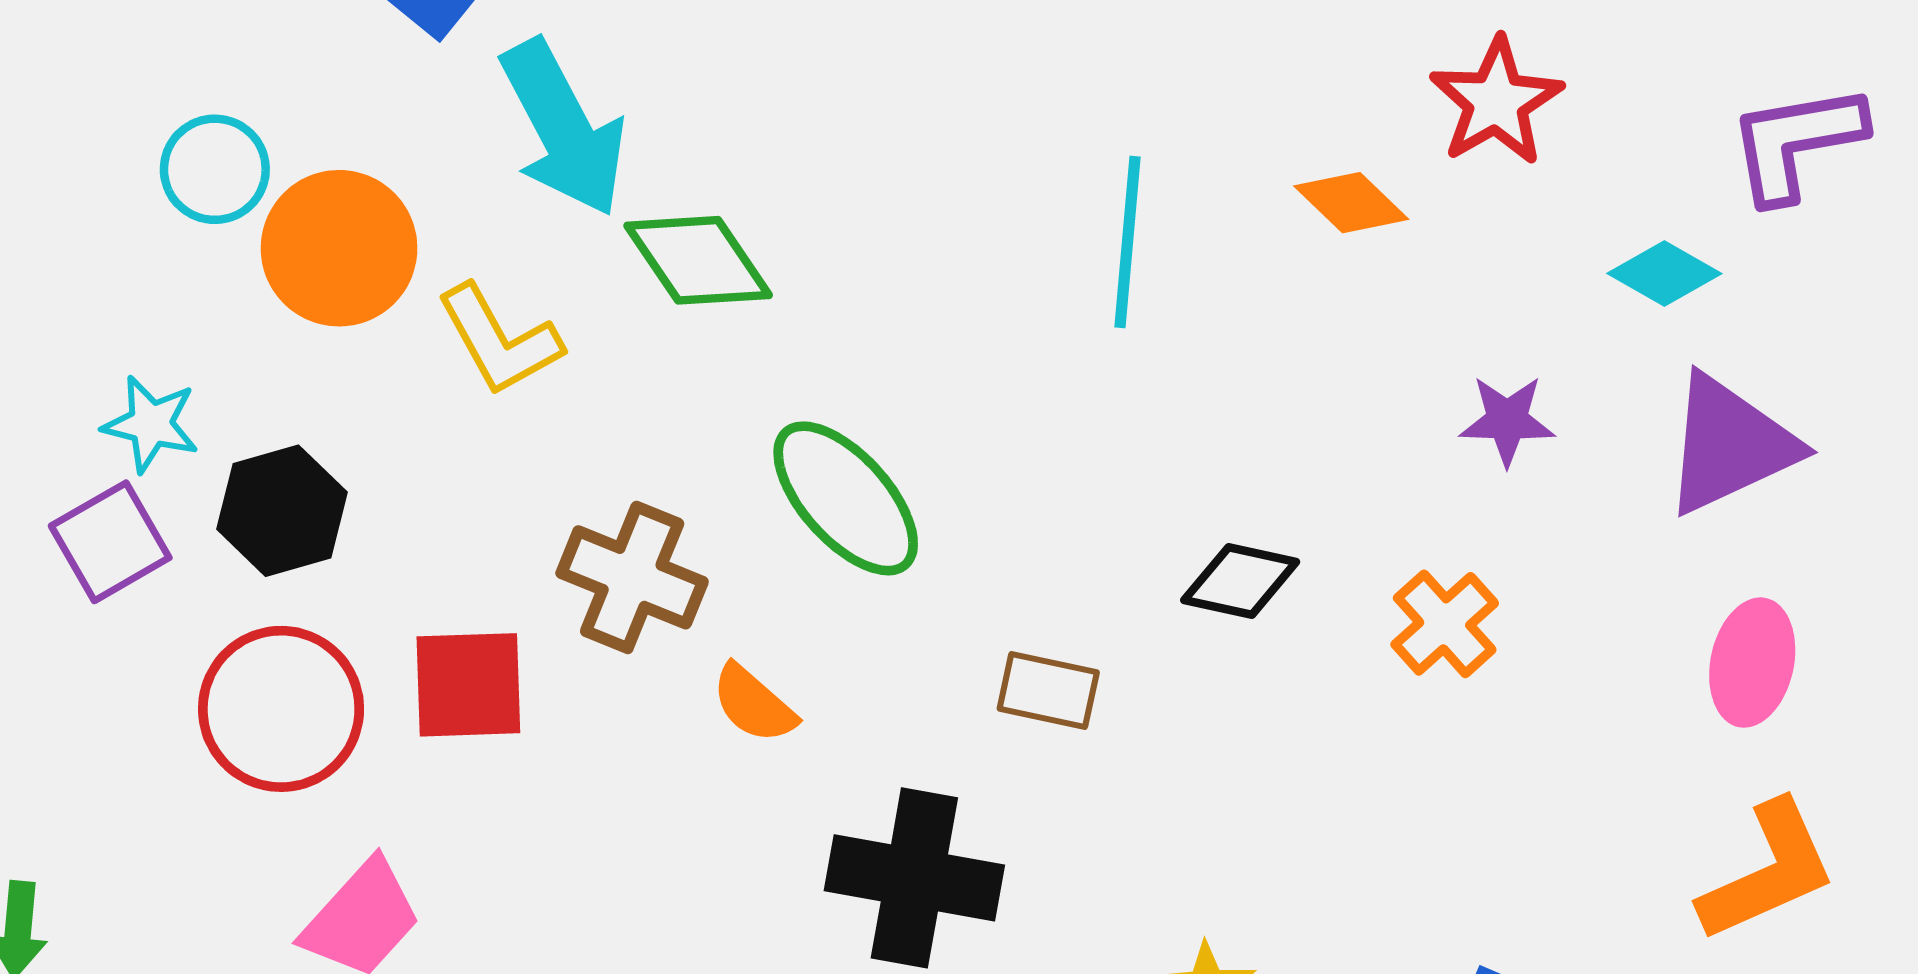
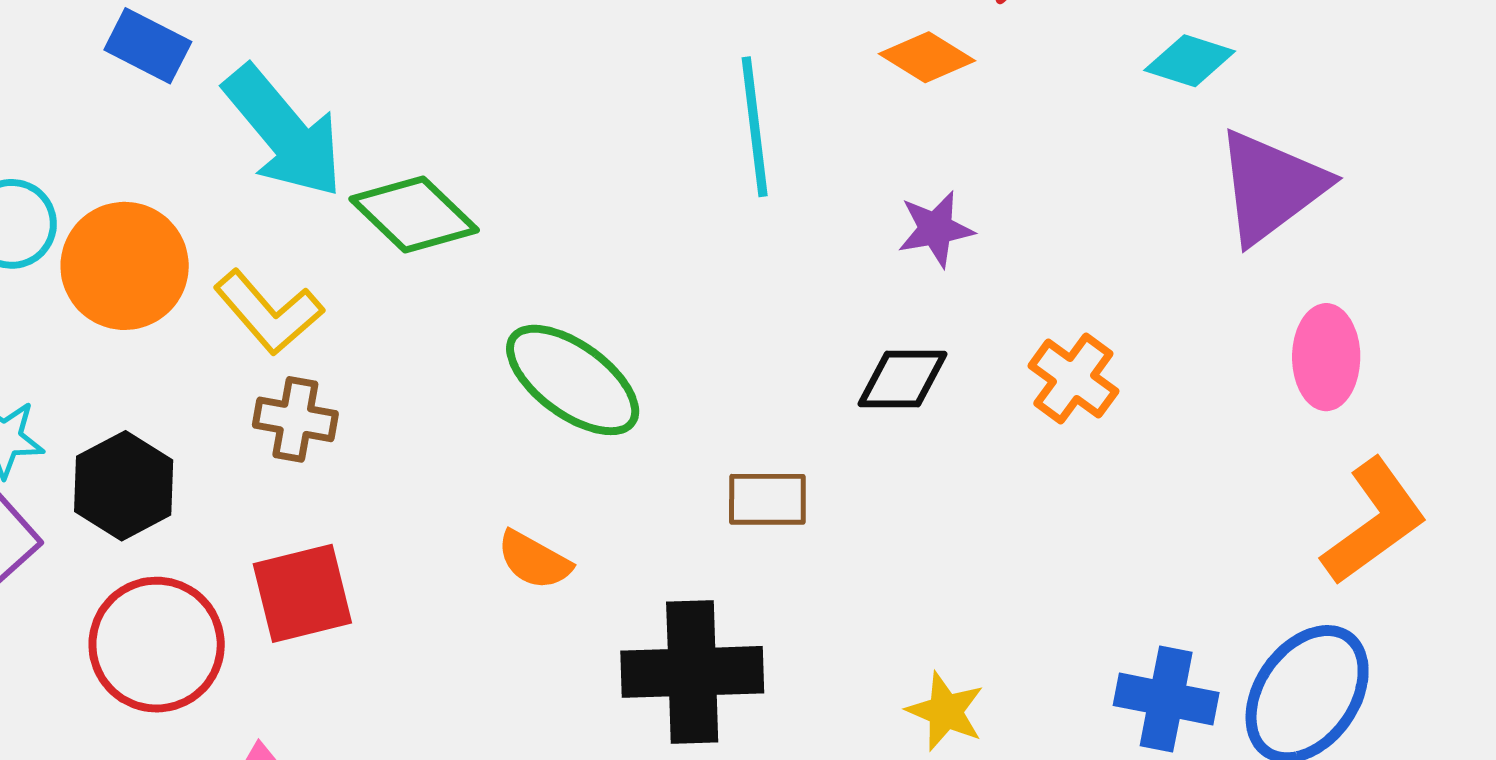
purple star: (1507, 420) -> (936, 229), moved
brown cross: (632, 577) -> (295, 419), moved, size x0.7

